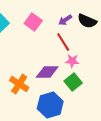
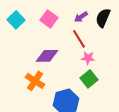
black semicircle: (87, 21) -> (103, 18), turned 90
purple diamond: (47, 72) -> (47, 56), moved

